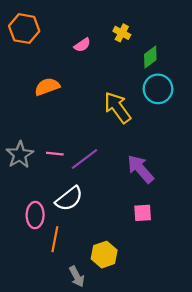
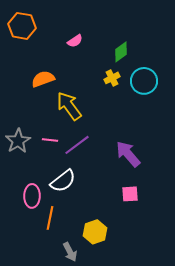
yellow cross: (122, 33) -> (112, 78), moved, turned 35
green diamond: (150, 57) -> (121, 52), moved
yellow arrow: (117, 108) -> (69, 106), moved

